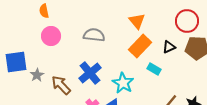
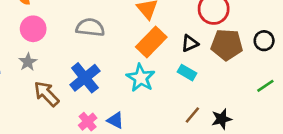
cyan rectangle: (154, 69) -> (187, 73), moved
gray star: (37, 75) -> (28, 62), moved
cyan star: (123, 83) -> (141, 78), moved

